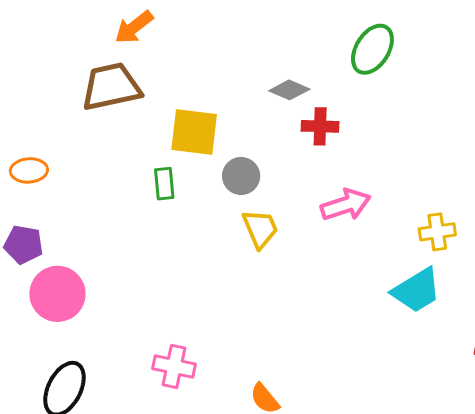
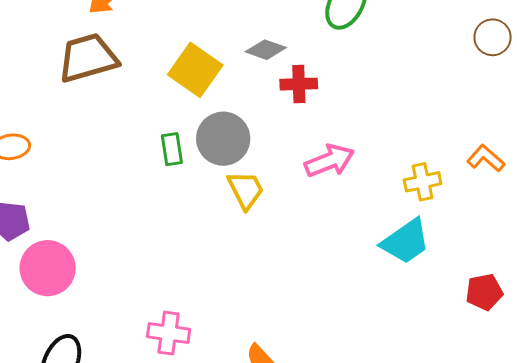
yellow square: (194, 132) -> (195, 70), moved, turned 32
gray circle: (241, 176) -> (223, 139), size x1.4
green rectangle: (164, 184) -> (172, 149), moved

